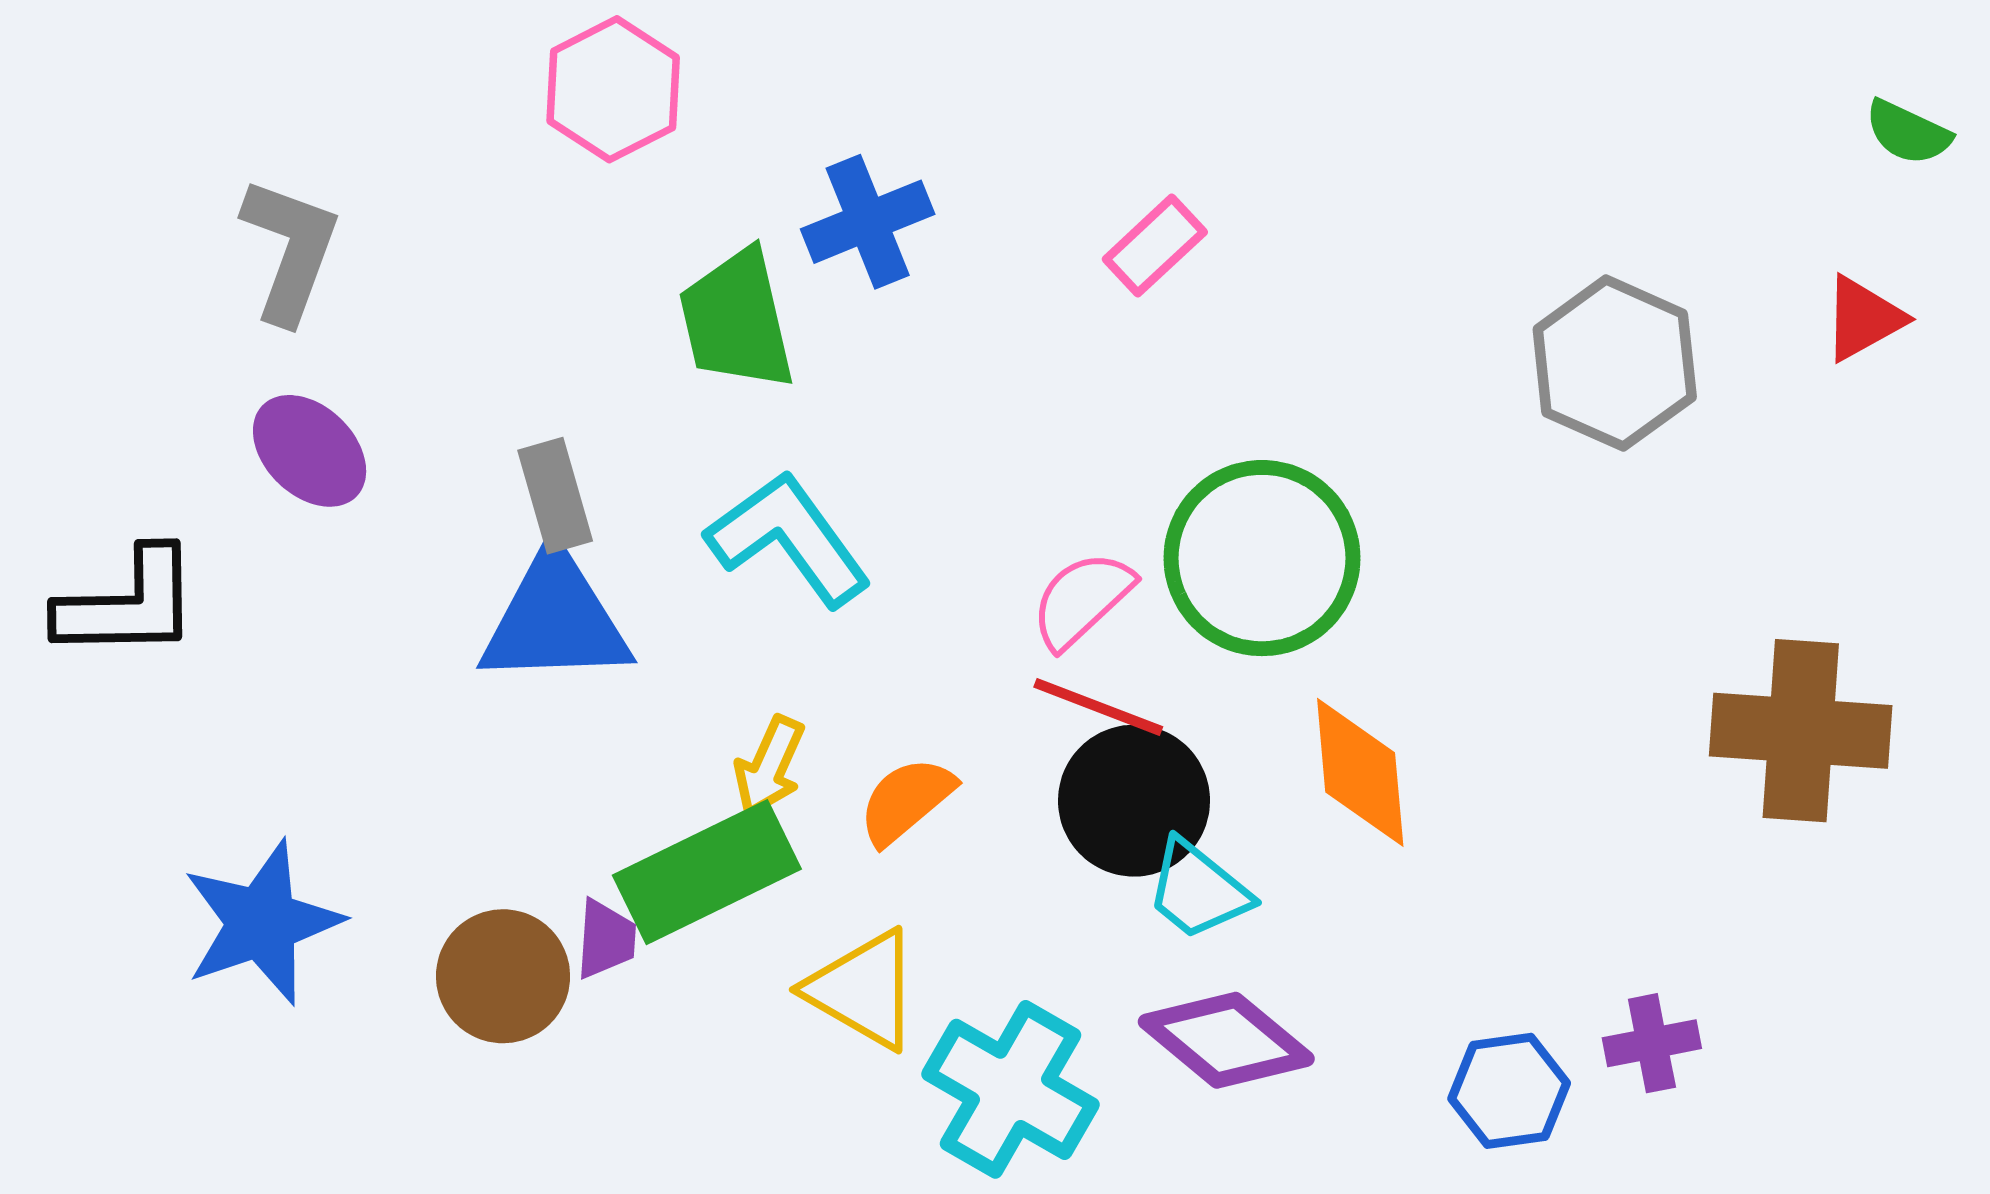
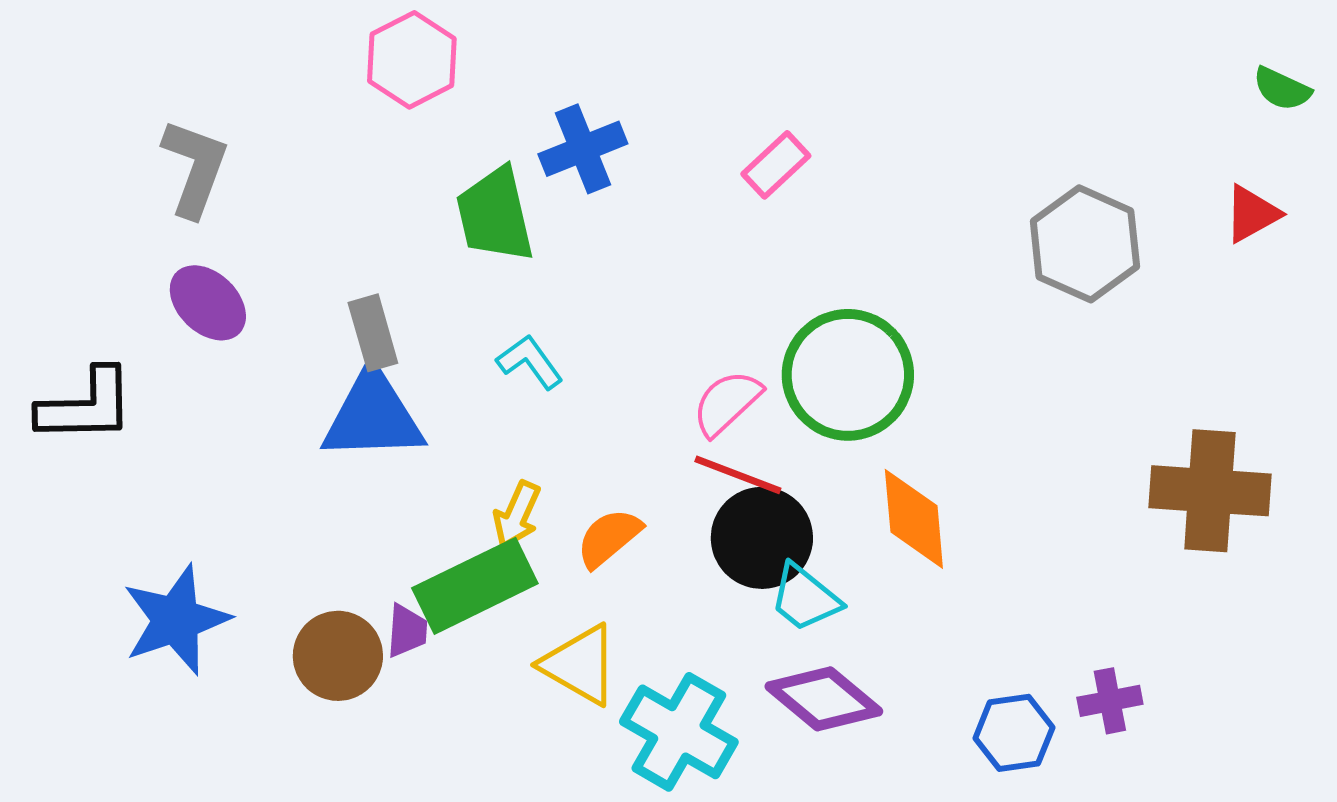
cyan L-shape: (789, 539) -> (530, 362), size x0.6

